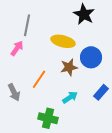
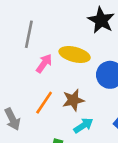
pink arrow: (17, 48) -> (44, 63), moved
brown star: (69, 67) -> (73, 100), moved

